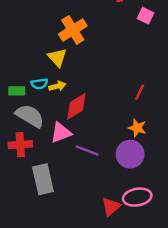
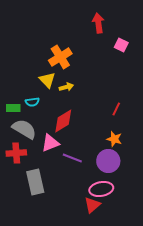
yellow arrow: (57, 86) -> (66, 87), moved
pink ellipse: (137, 197) -> (101, 189), moved

